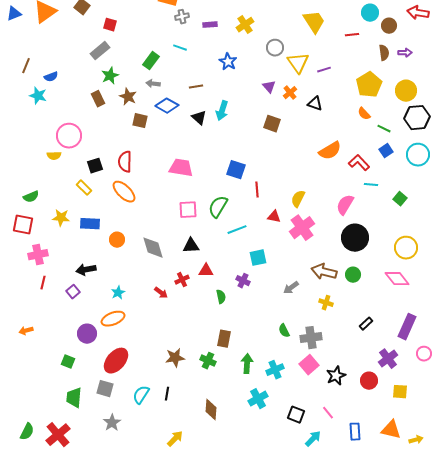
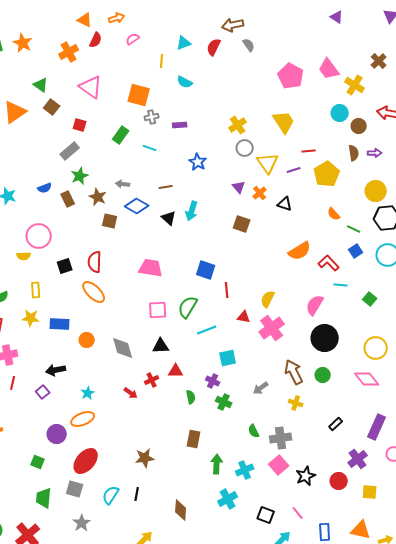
yellow cross: (245, 25) -> (238, 125), moved
red line: (352, 35) -> (309, 151), moved
green rectangle: (151, 61) -> (121, 135), moved
blue semicircle: (51, 77) -> (45, 188), moved
yellow pentagon: (369, 85) -> (327, 174), moved
yellow rectangle: (84, 188) -> (36, 290), moved, turned 42
brown arrow: (324, 272) -> (294, 372), turned 50
green cross: (208, 361) -> (224, 402), moved

